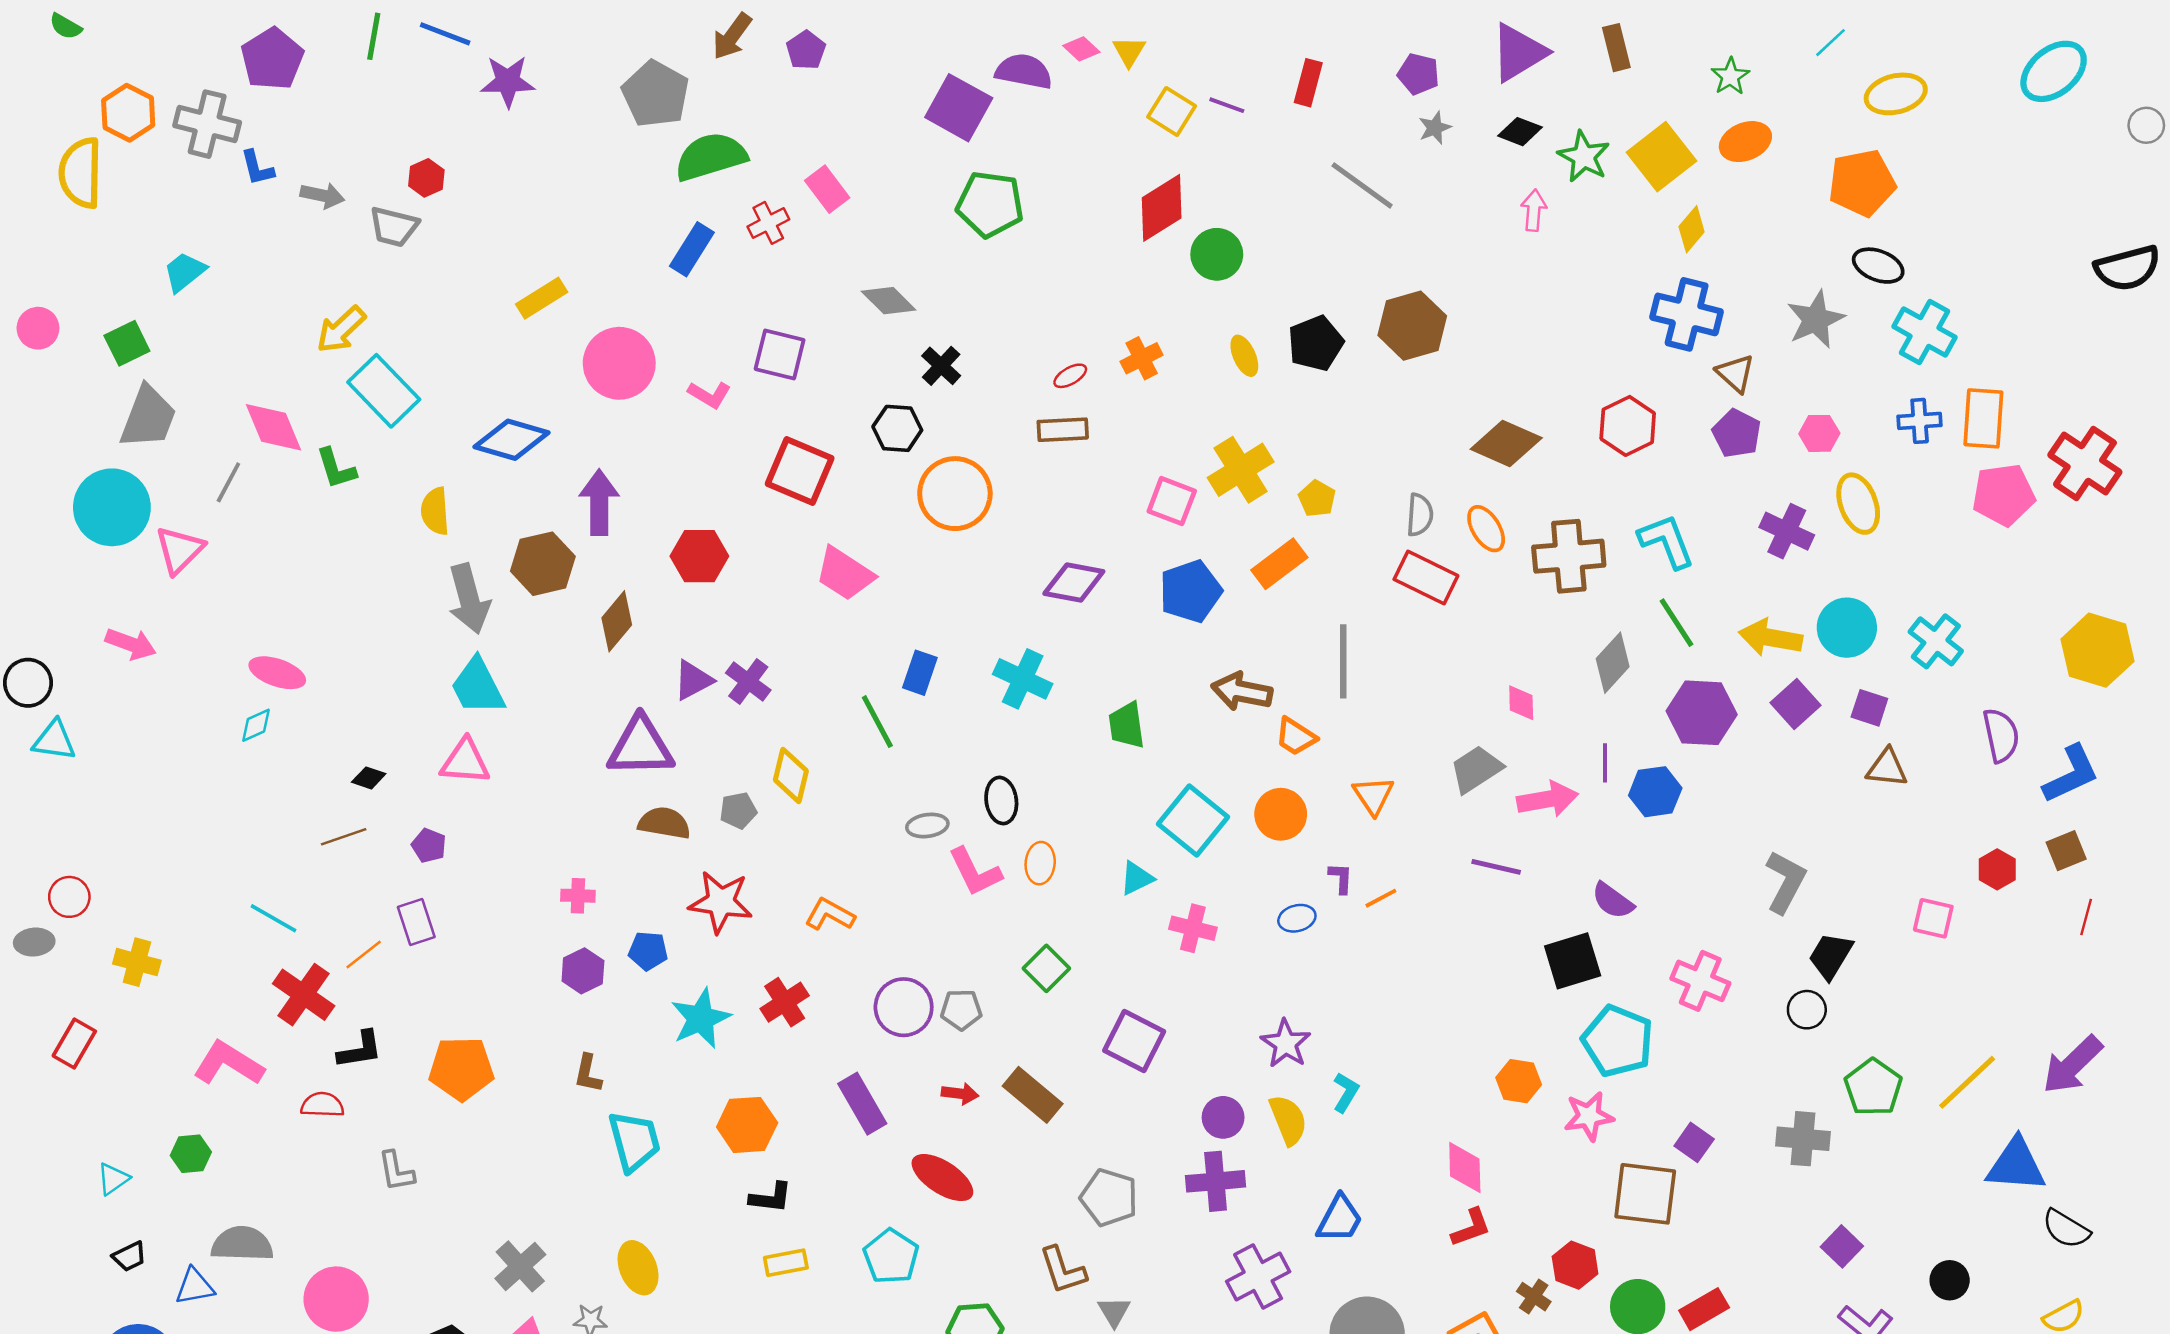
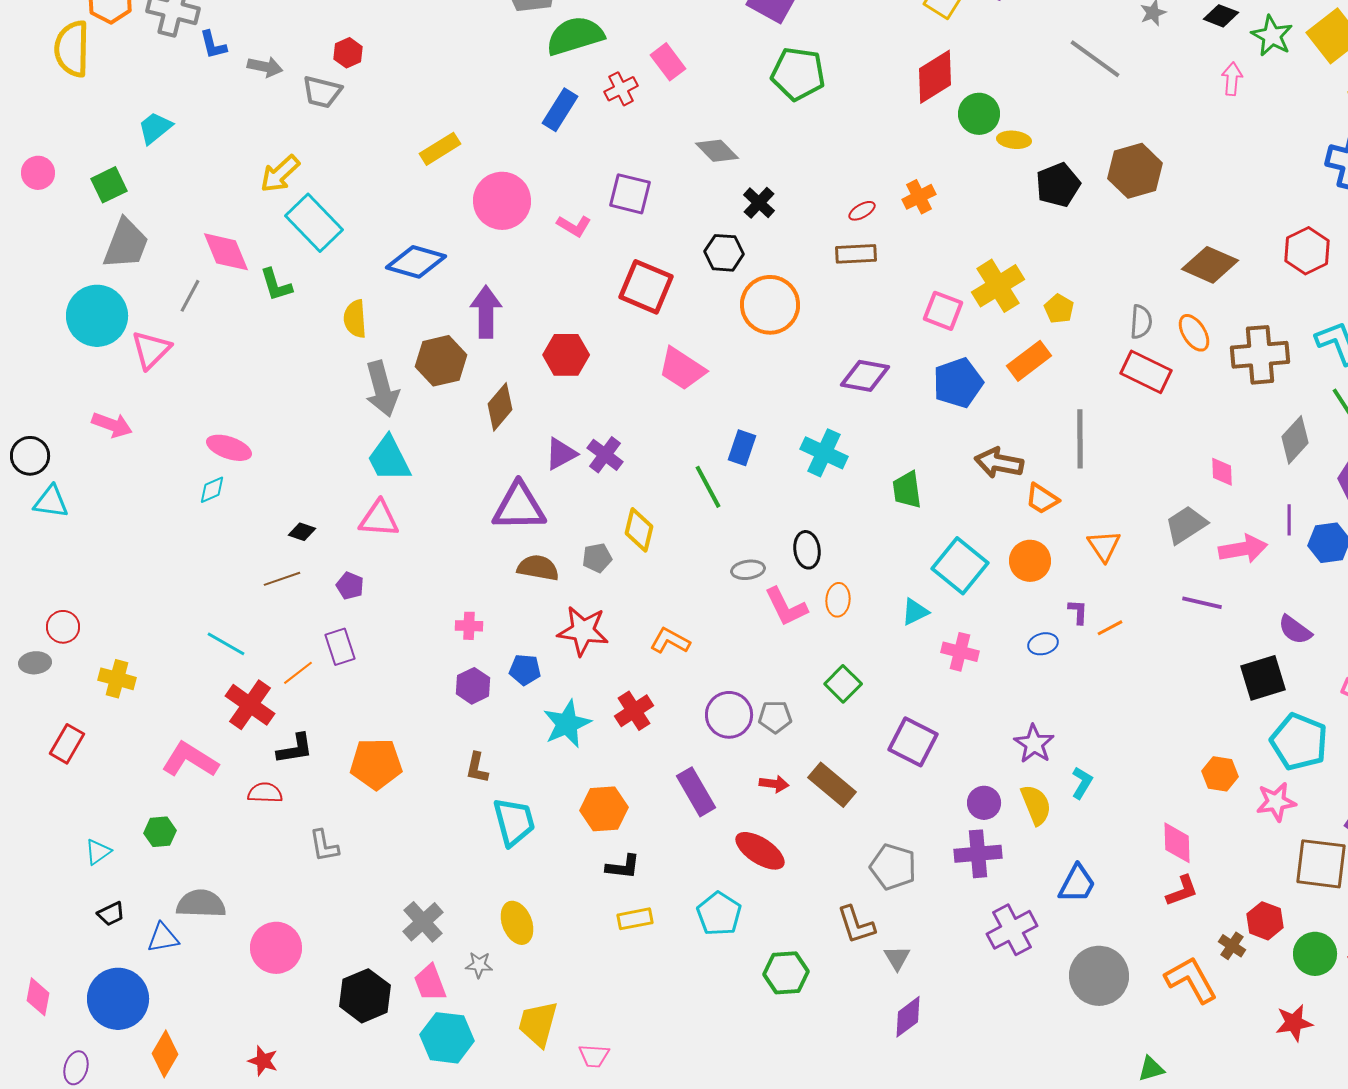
yellow ellipse: (1244, 356) -> (1014, 140), moved, turned -60

